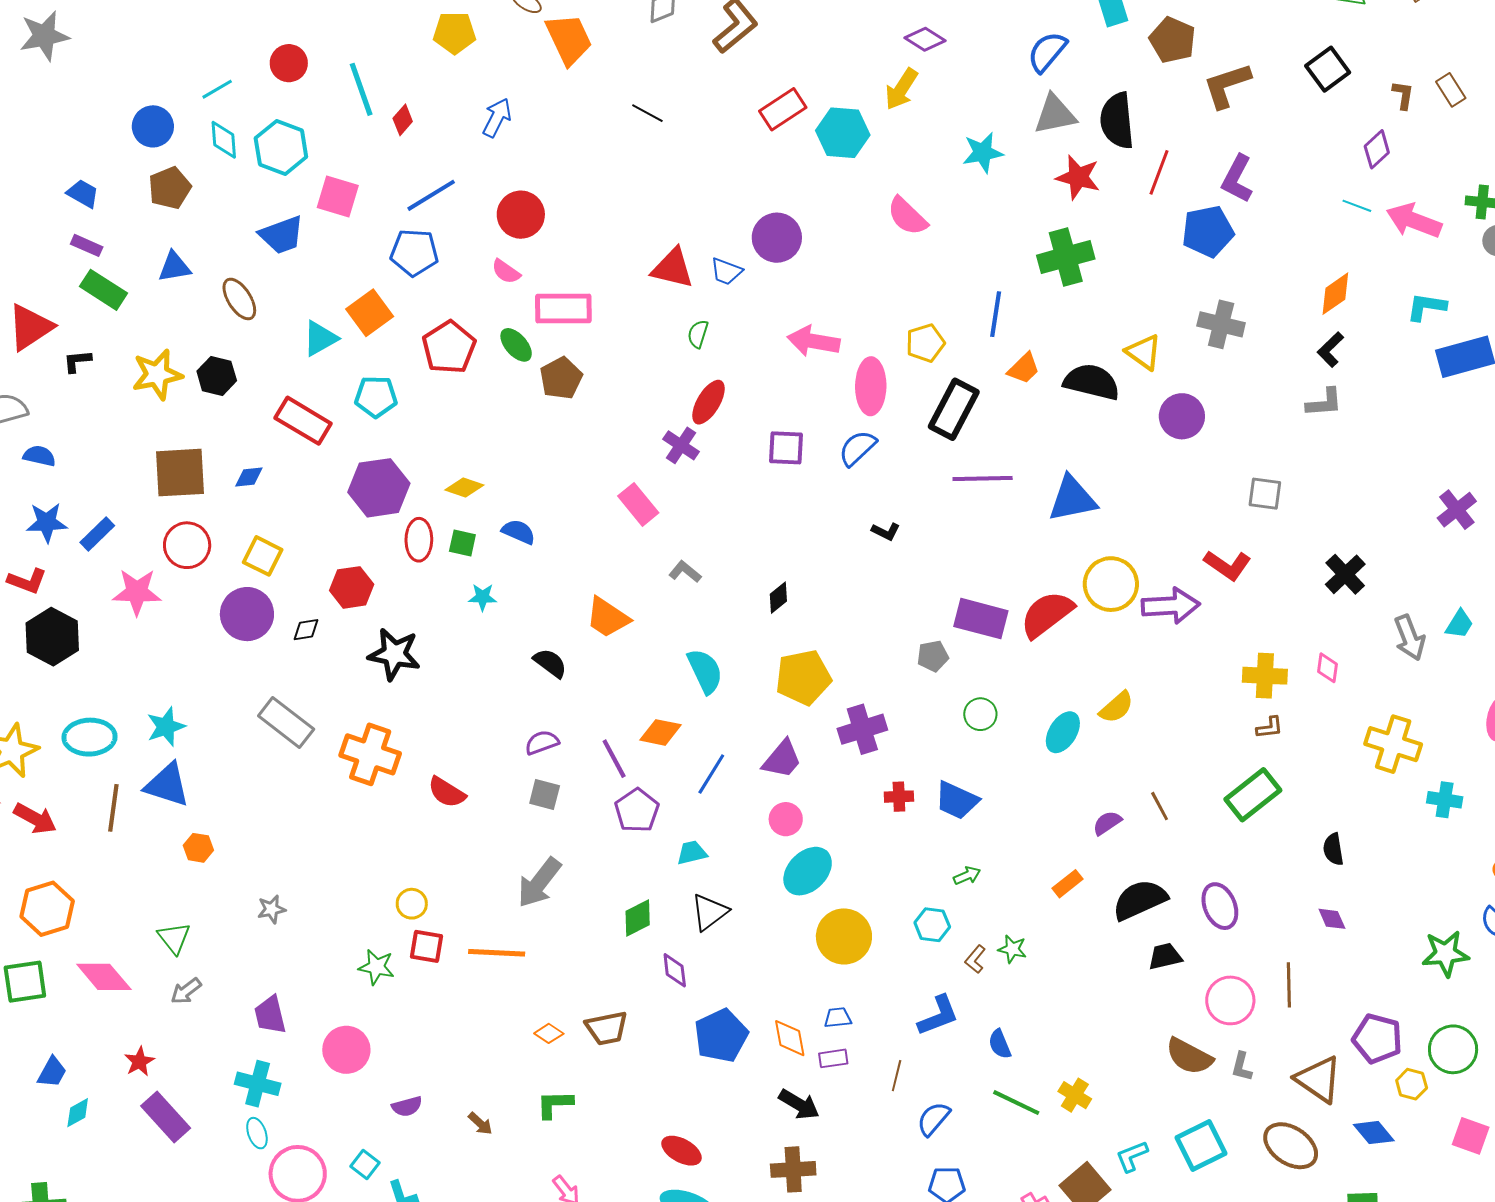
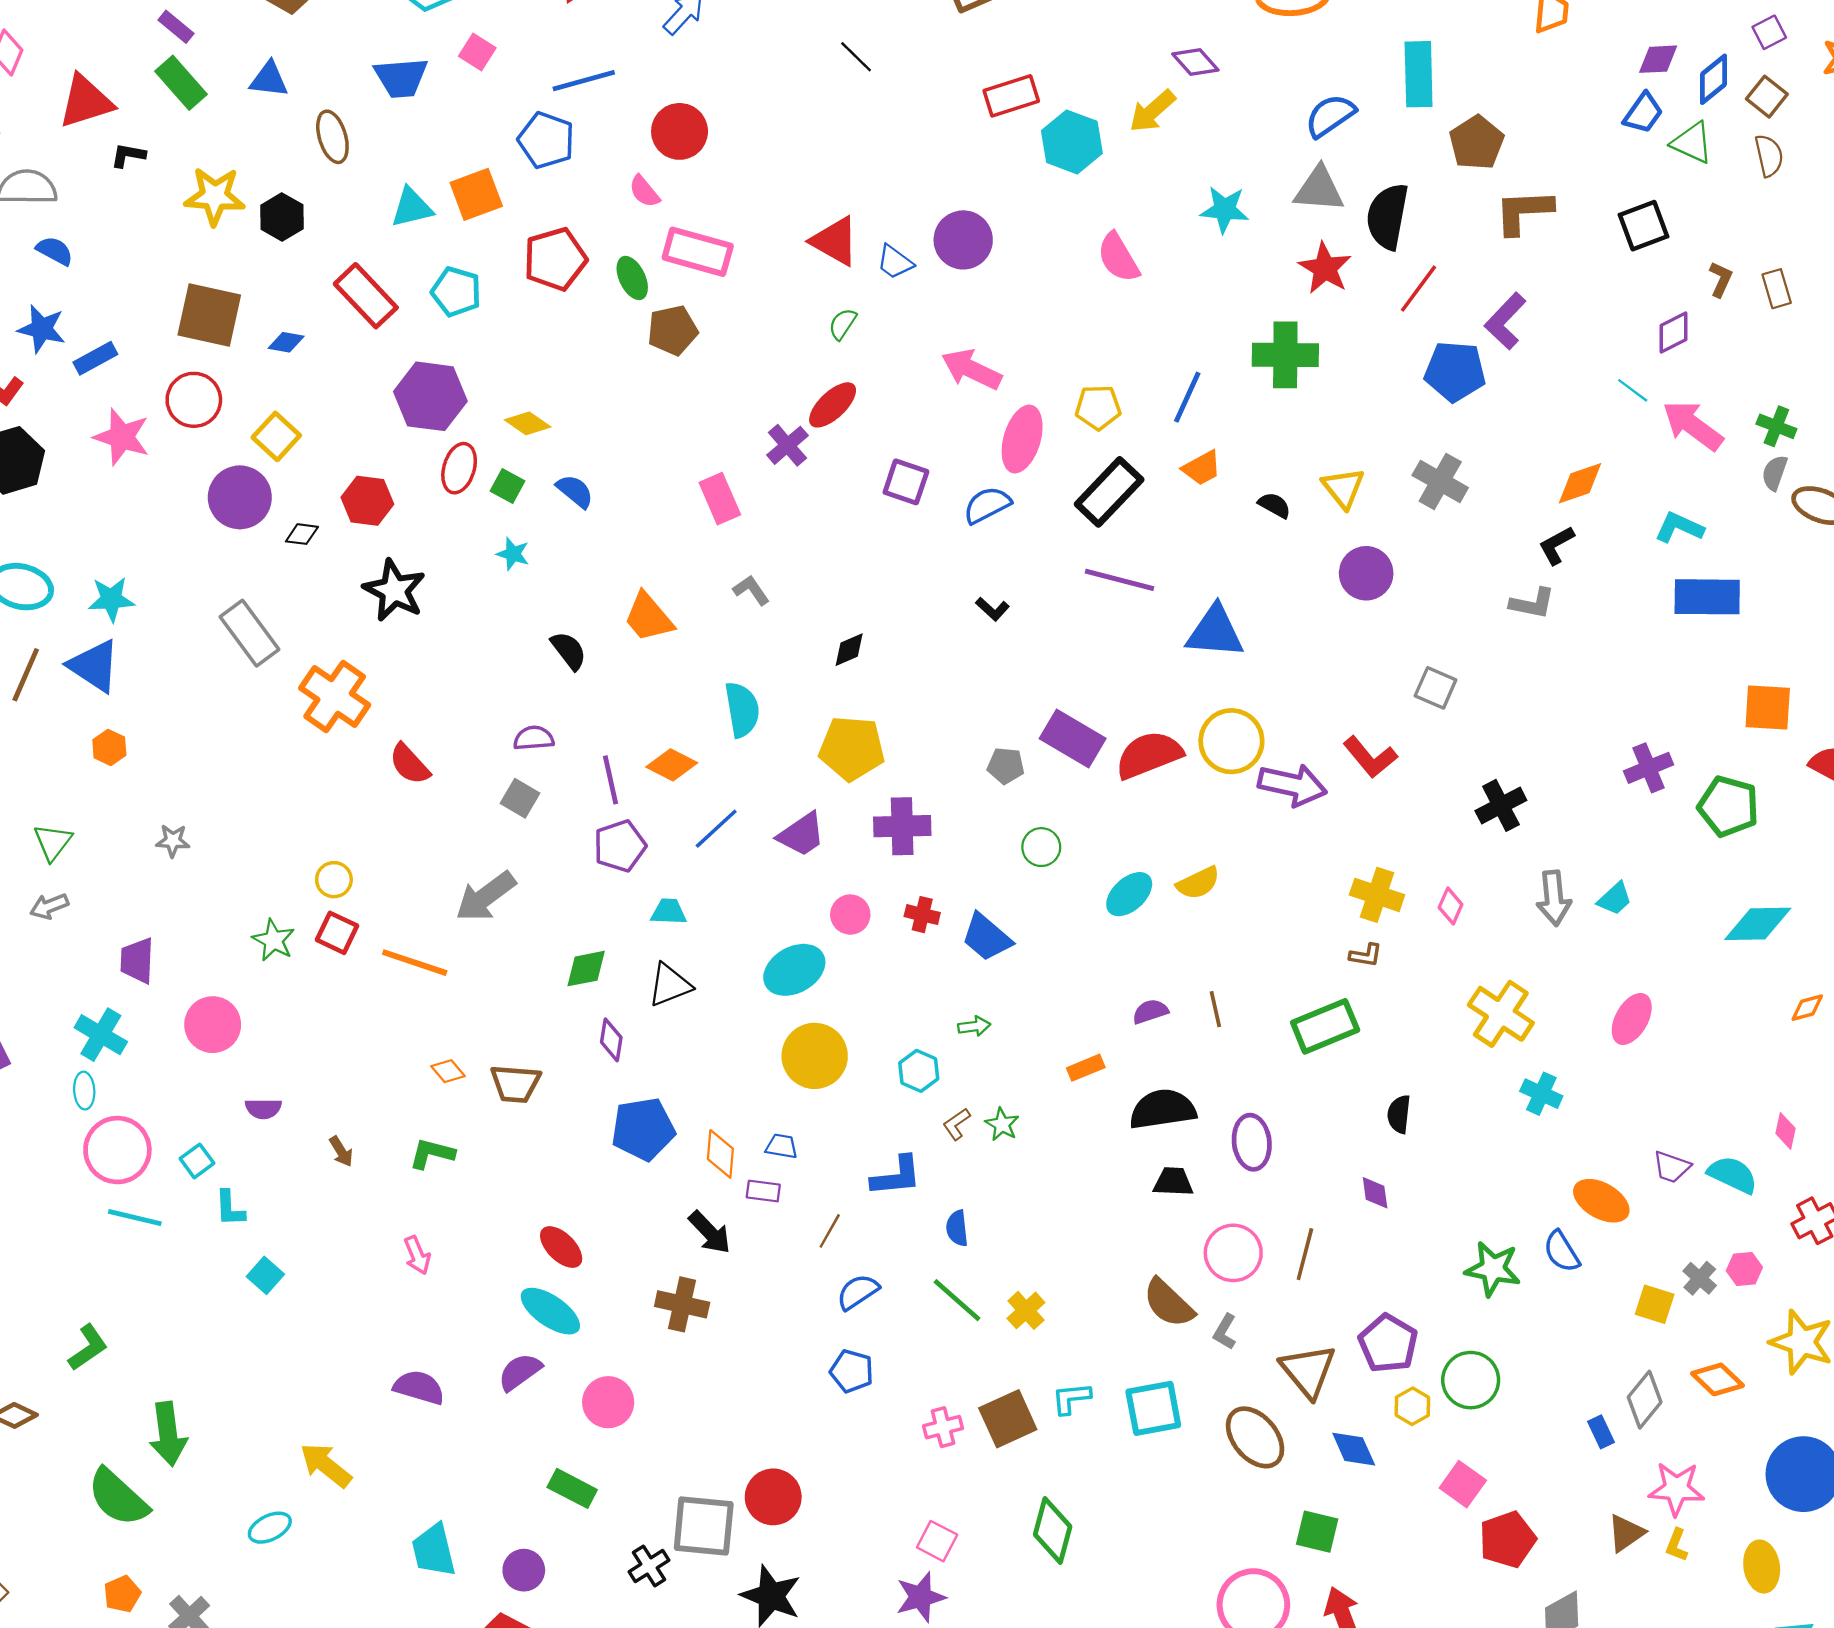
pink square: (338, 197) -> (477, 52), size x0.7
black semicircle: (1092, 382) -> (1275, 505), size x0.5
pink circle: (786, 819) -> (850, 915), moved

